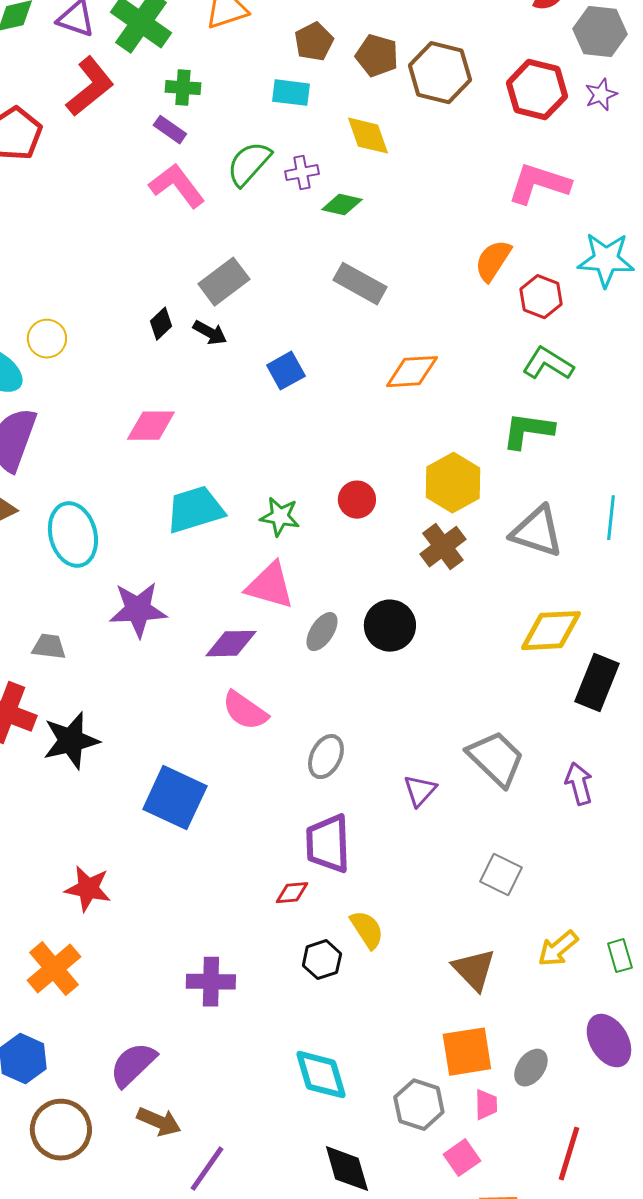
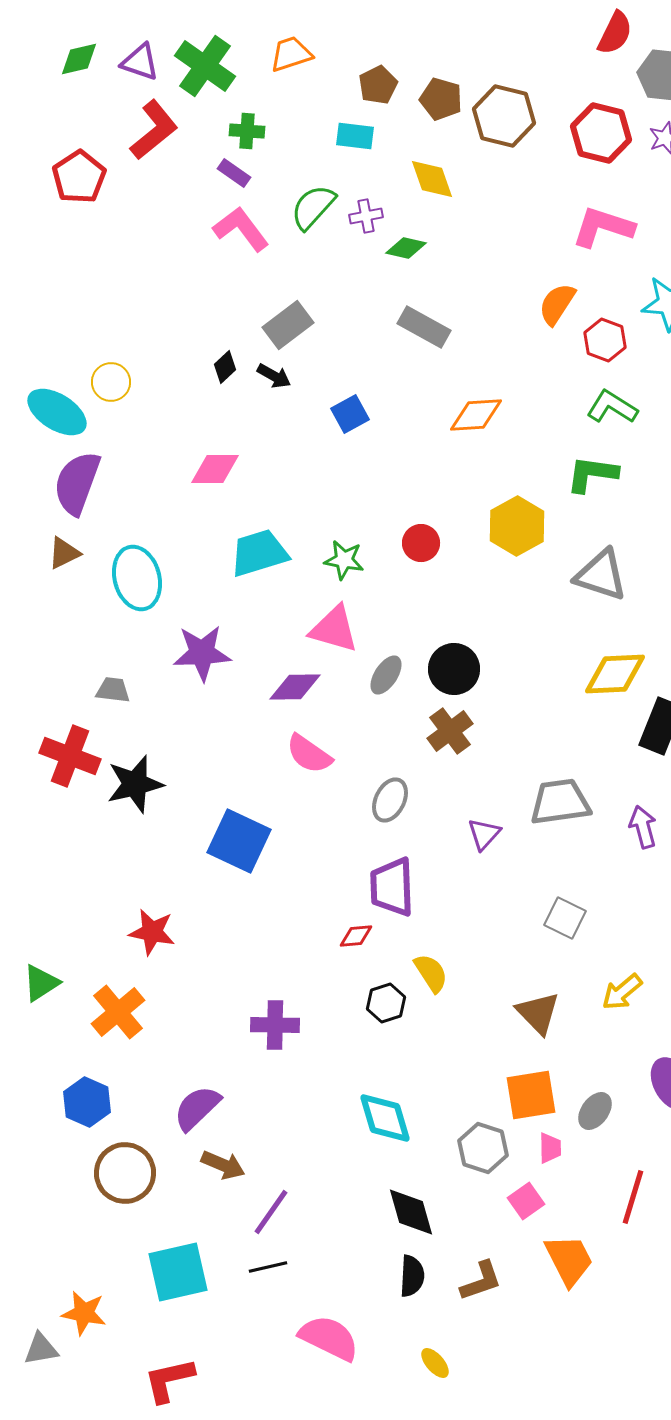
brown cross: (443, 547) -> (450, 731), moved
gray trapezoid: (496, 759) -> (560, 802), turned -52

